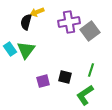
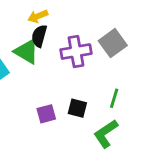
black semicircle: (26, 22) -> (39, 36), moved
purple cross: (69, 22) -> (76, 52), moved
green triangle: (26, 50) -> (26, 52), moved, turned -36

